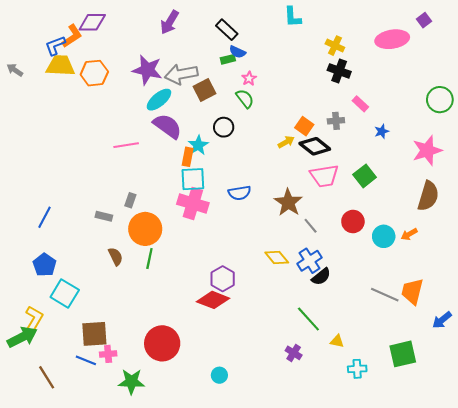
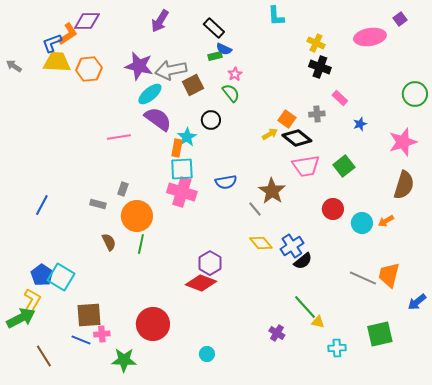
gray line: (311, 226) -> (255, 209), moved
blue pentagon: (45, 265) -> (42, 275), moved
green line: (308, 319) -> (305, 307), moved

